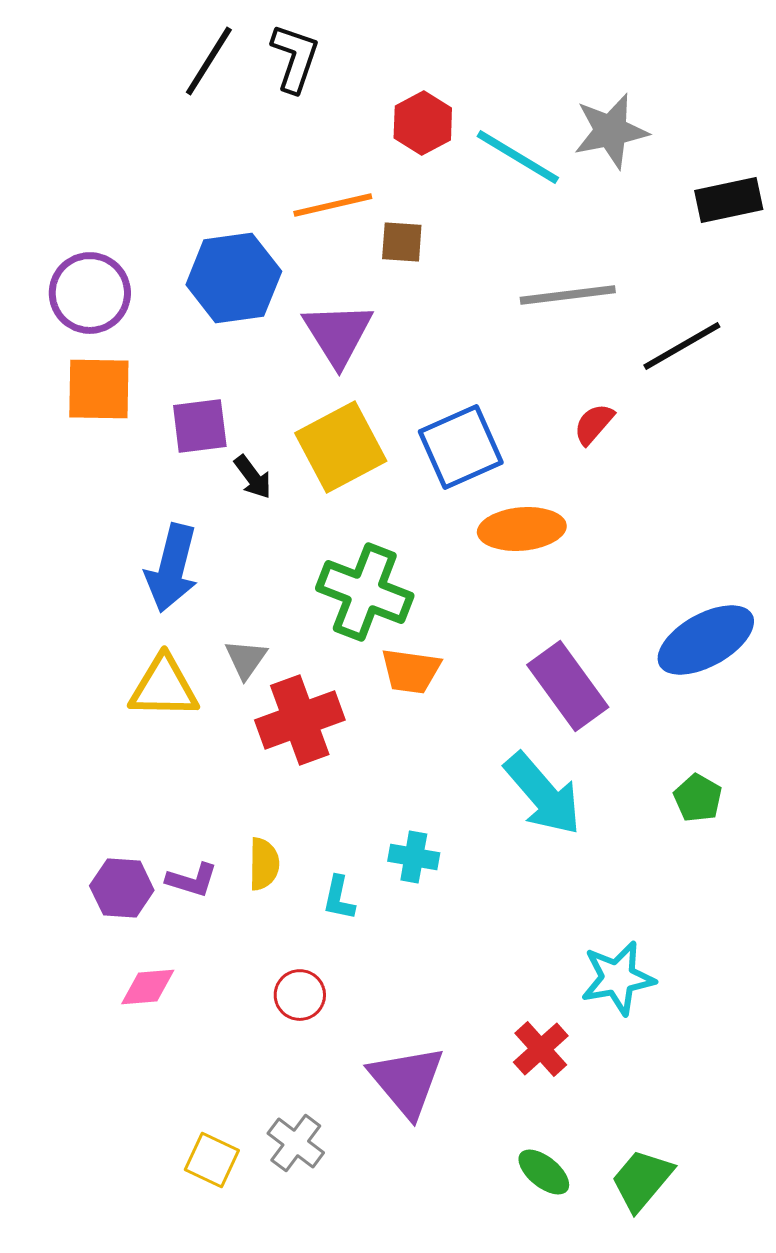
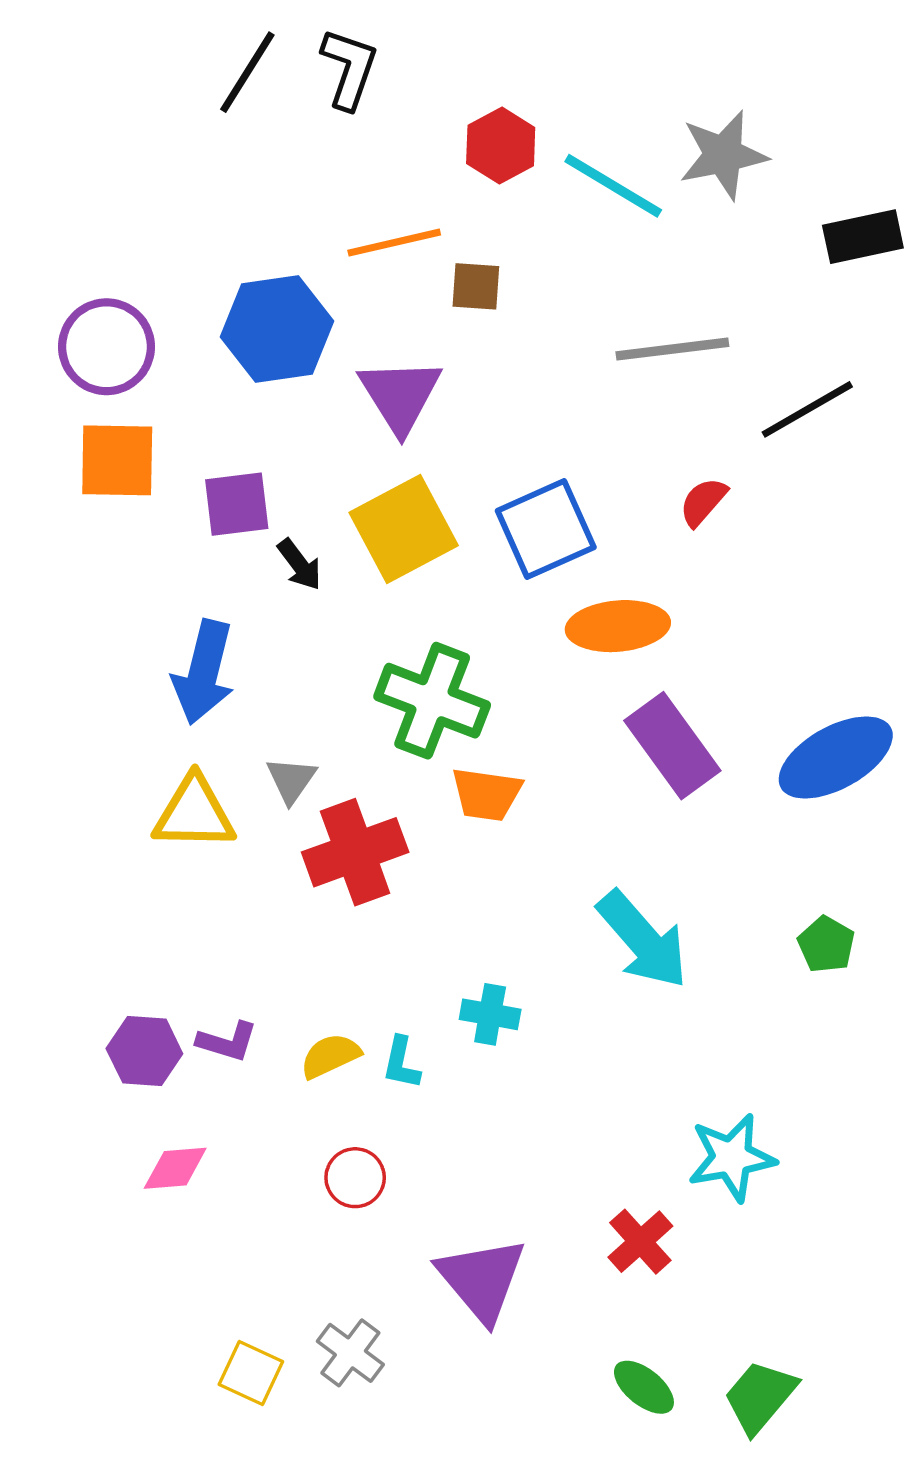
purple rectangle: (568, 686) -> (672, 746), moved
yellow semicircle: (264, 864) -> (330, 1056), moved, turned -116

